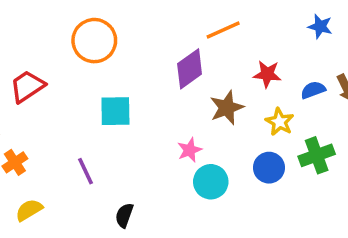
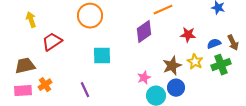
brown star: (227, 108) -> (172, 66), moved
green cross: (317, 155) -> (221, 65), moved
blue circle: (269, 168) -> (176, 88), moved

